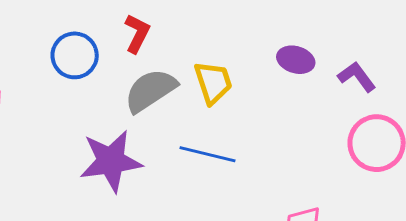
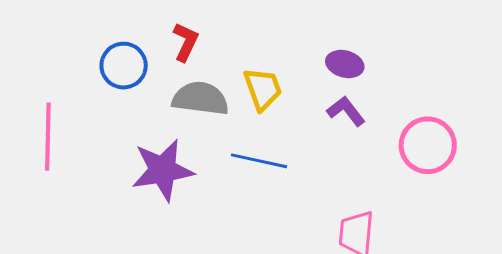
purple L-shape: (357, 77) -> (346, 111), moved
gray semicircle: (150, 90) -> (200, 98), turned 42

